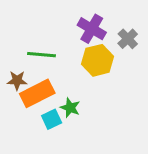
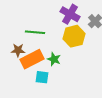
green star: (70, 108) -> (54, 59), moved
cyan square: (52, 119) -> (42, 77), turned 32

